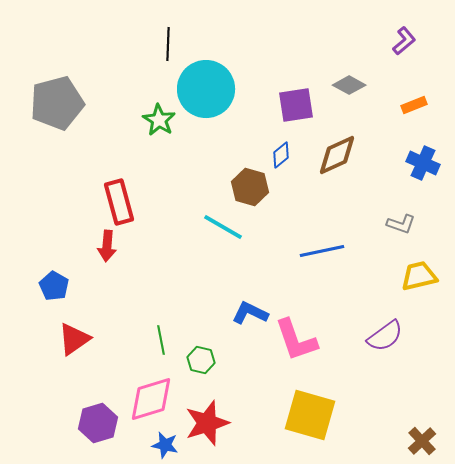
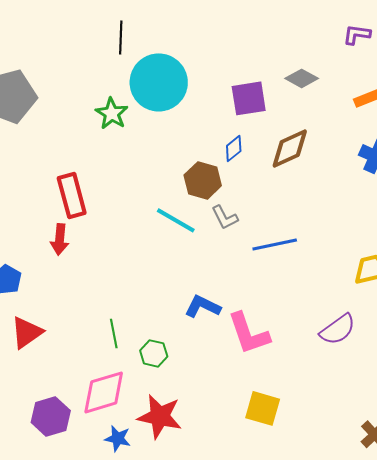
purple L-shape: (404, 41) -> (357, 34), turned -132
gray L-shape: (401, 224) -> (225, 217), moved, turned 44
yellow square: (310, 415) -> (263, 408), size x0.7
red star: (207, 423) -> (160, 416), turned 30

